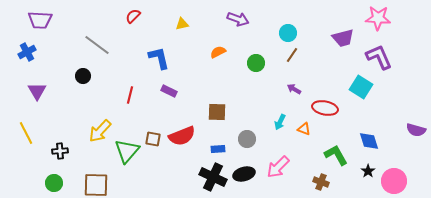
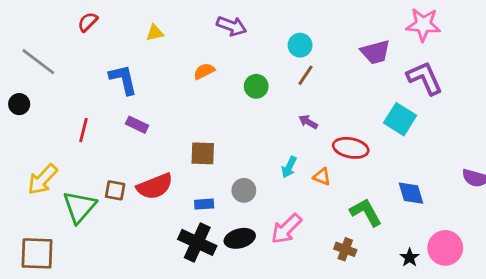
black star: (368, 171) -> (410, 258), moved

